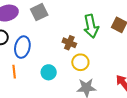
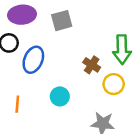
yellow circle: (80, 62) -> (114, 84), moved
orange line: (14, 72) -> (17, 104), moved

